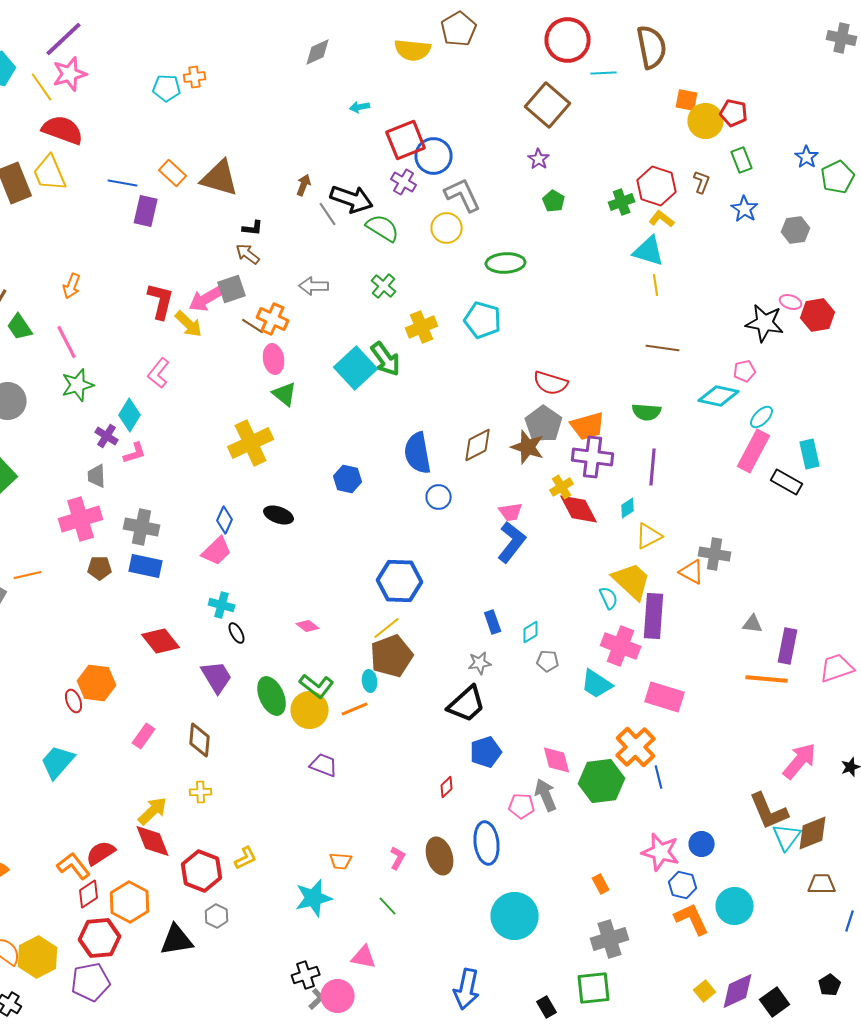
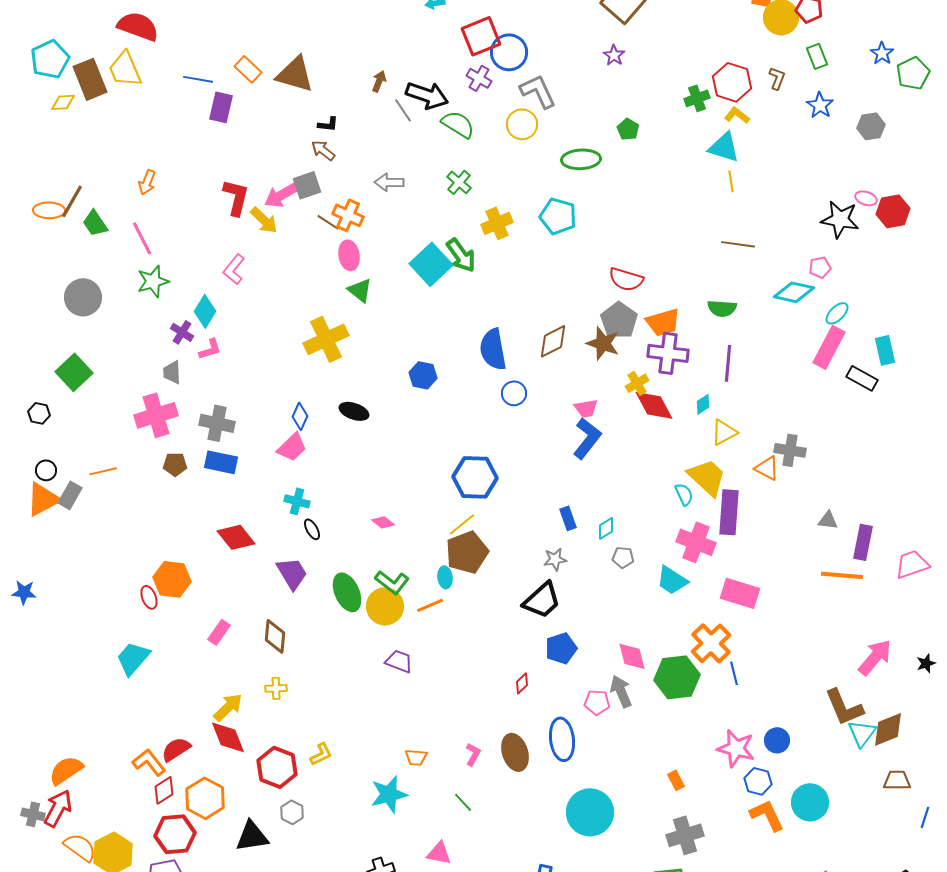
green pentagon: (554, 201) -> (628, 129), moved

